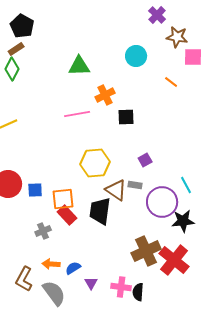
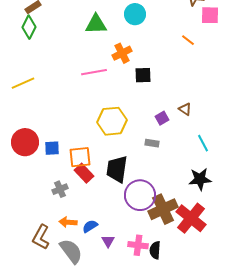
cyan circle: (136, 56) -> (135, 14), moved
brown triangle: (116, 190) -> (185, 109), moved, size x0.6
purple circle: (162, 202) -> (140, 195), moved

